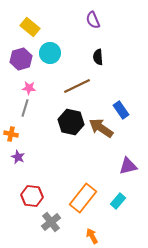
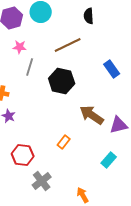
gray line: (25, 108) -> (30, 67), moved
brown arrow: (101, 128) -> (92, 115), moved
orange rectangle: (83, 198) -> (64, 142), moved, size x0.5

